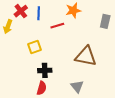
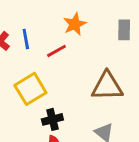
yellow square: (35, 47) -> (30, 89), size x1.5

